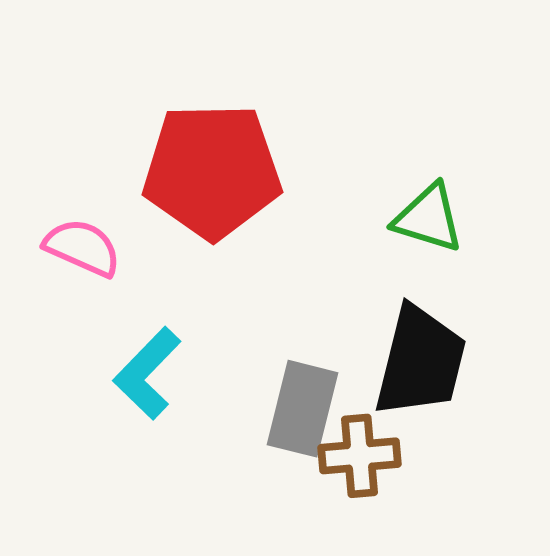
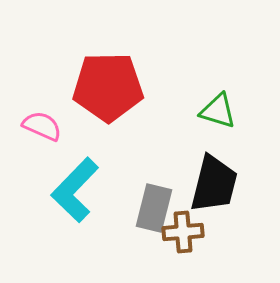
cyan L-shape: (147, 373) -> (75, 190), size x1.4

